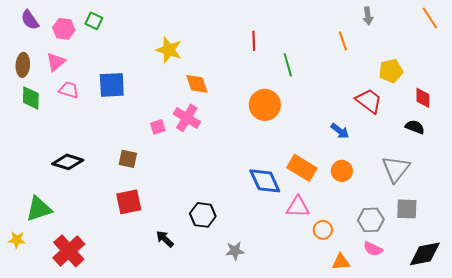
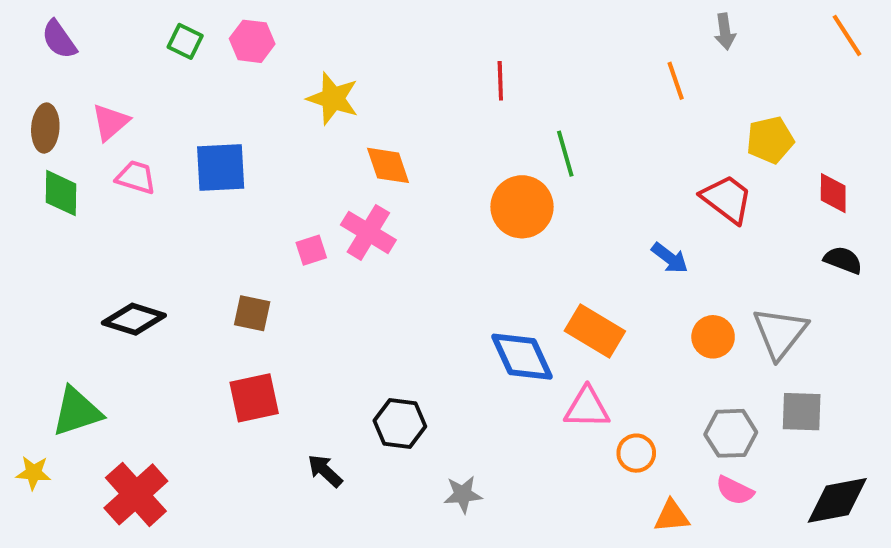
pink hexagon: (64, 29) -> (252, 41), moved
green line: (288, 65) -> (565, 154), moved
black semicircle: (415, 127) -> (843, 260), moved
orange circle: (342, 171) -> (713, 337), moved

